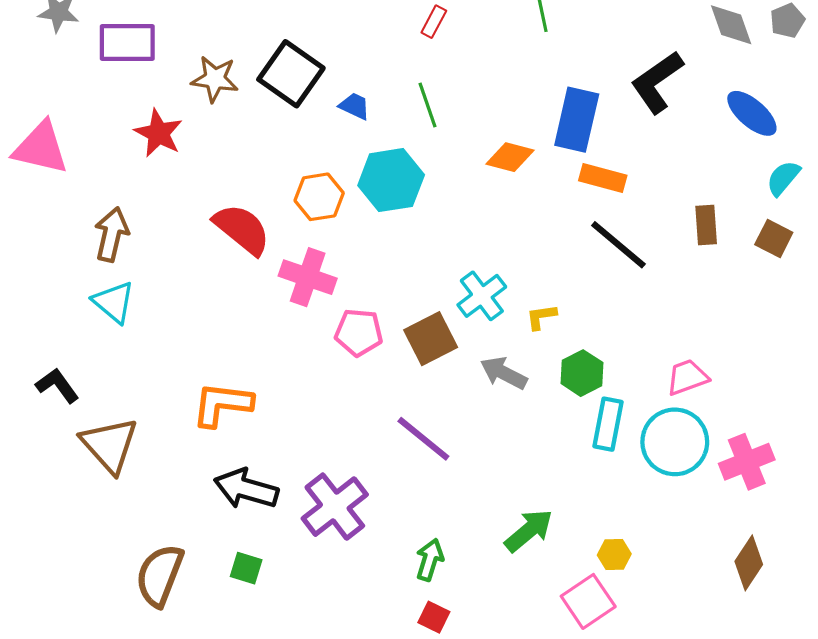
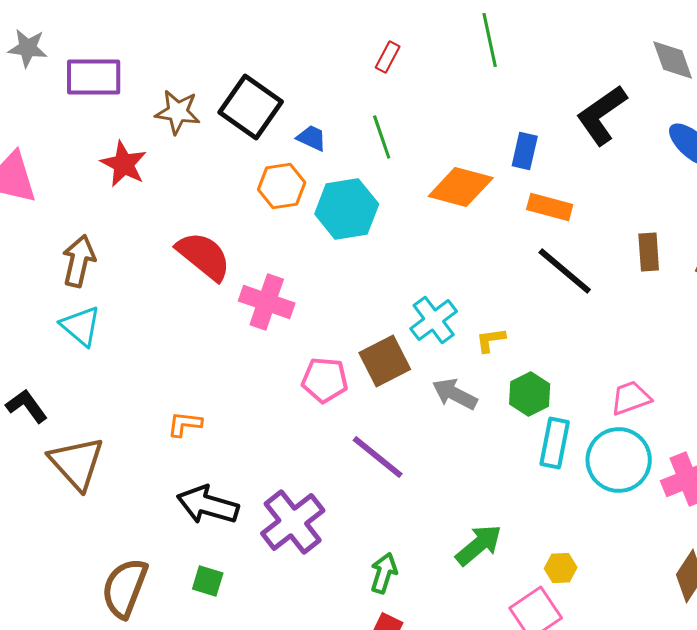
blue rectangle: (577, 120) -> (525, 151), size x0.6
orange diamond: (510, 157) -> (461, 187), size x1.4
orange hexagon: (319, 197) -> (282, 186), moved
pink pentagon: (359, 332) -> (325, 380), moved
orange L-shape: (222, 404) -> (185, 424), size x0.6

